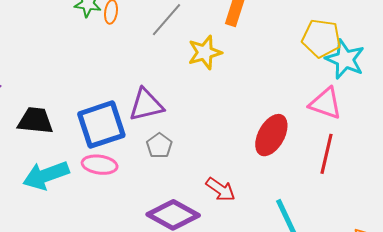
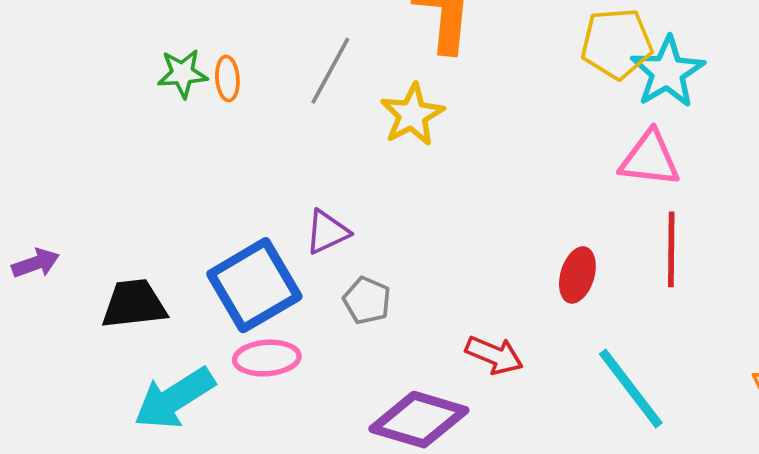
cyan star: (345, 59) -> (667, 72), turned 30
purple triangle: (146, 105) -> (327, 232), size x0.7
red ellipse: (271, 135) -> (577, 275), moved, size x0.7

